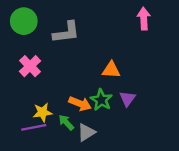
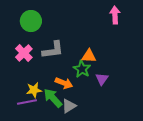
green circle: (24, 21) -> (31, 21), moved
gray L-shape: (66, 32) -> (53, 50), moved
green star: (101, 100) -> (82, 69), moved
green arrow: (66, 122) -> (53, 98), size x1.5

